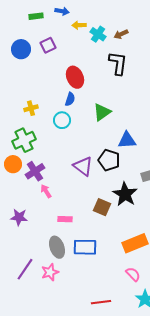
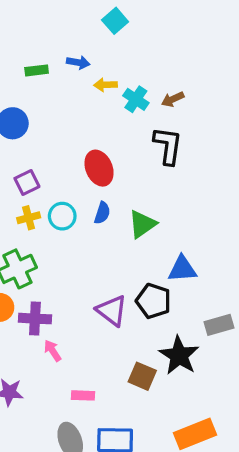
purple square: (48, 45) -> (27, 183), moved
blue semicircle: (70, 99) -> (102, 213), moved
cyan circle: (62, 120) -> (62, 216), moved
purple cross: (35, 171) -> (35, 319), turned 36

